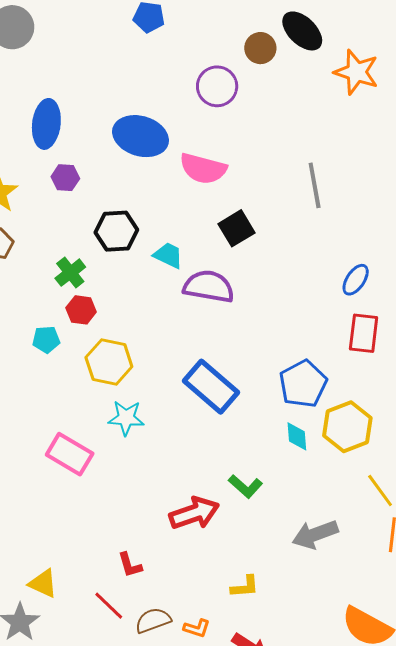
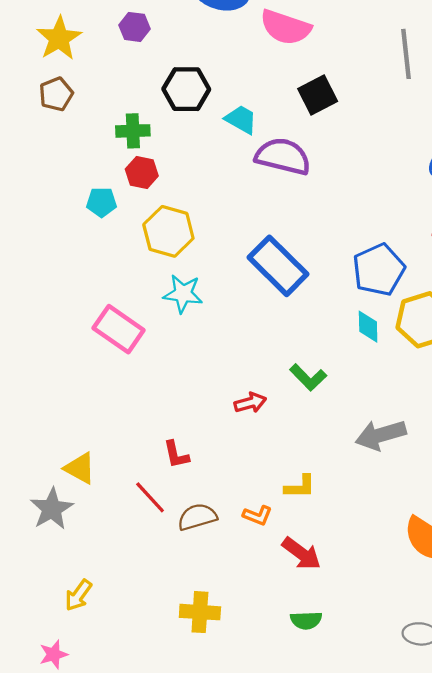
green cross: (70, 273) -> (133, 131), turned 32
red arrow: (194, 513) -> (250, 403), size x0.6
orange L-shape: (197, 628) -> (257, 515), moved

